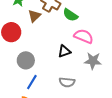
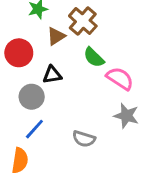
green semicircle: (70, 15) -> (94, 57), moved
black triangle: (64, 51) -> (52, 75), moved

